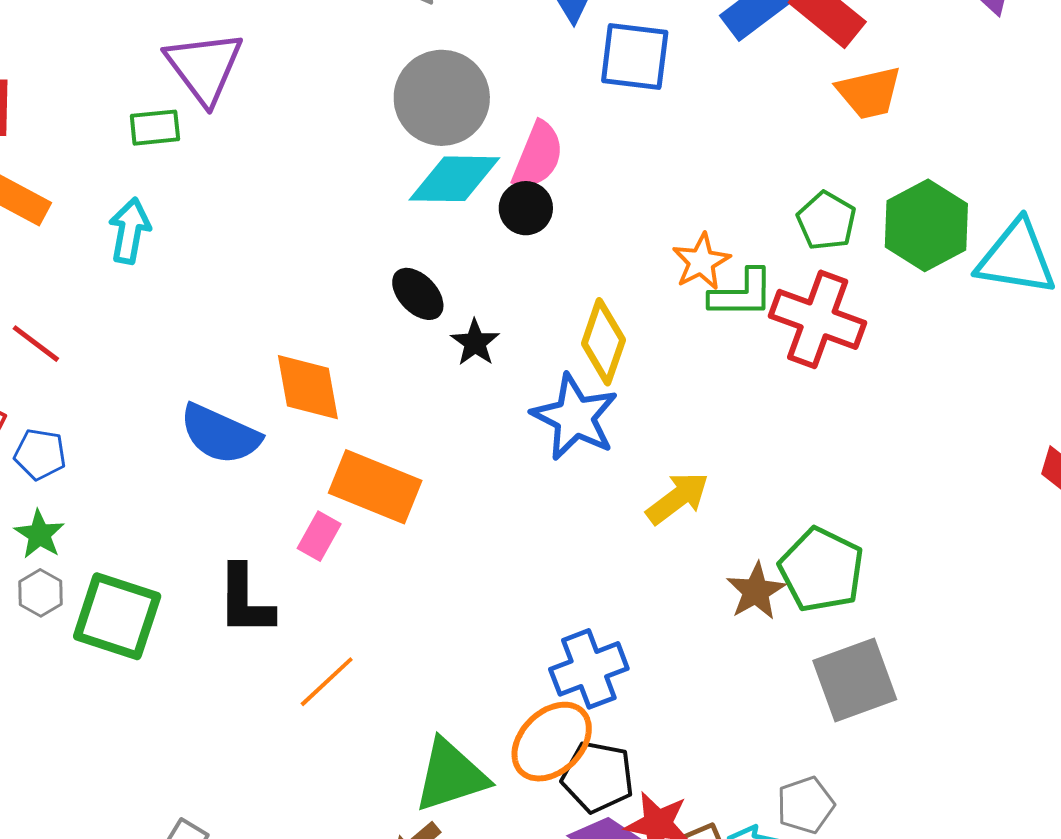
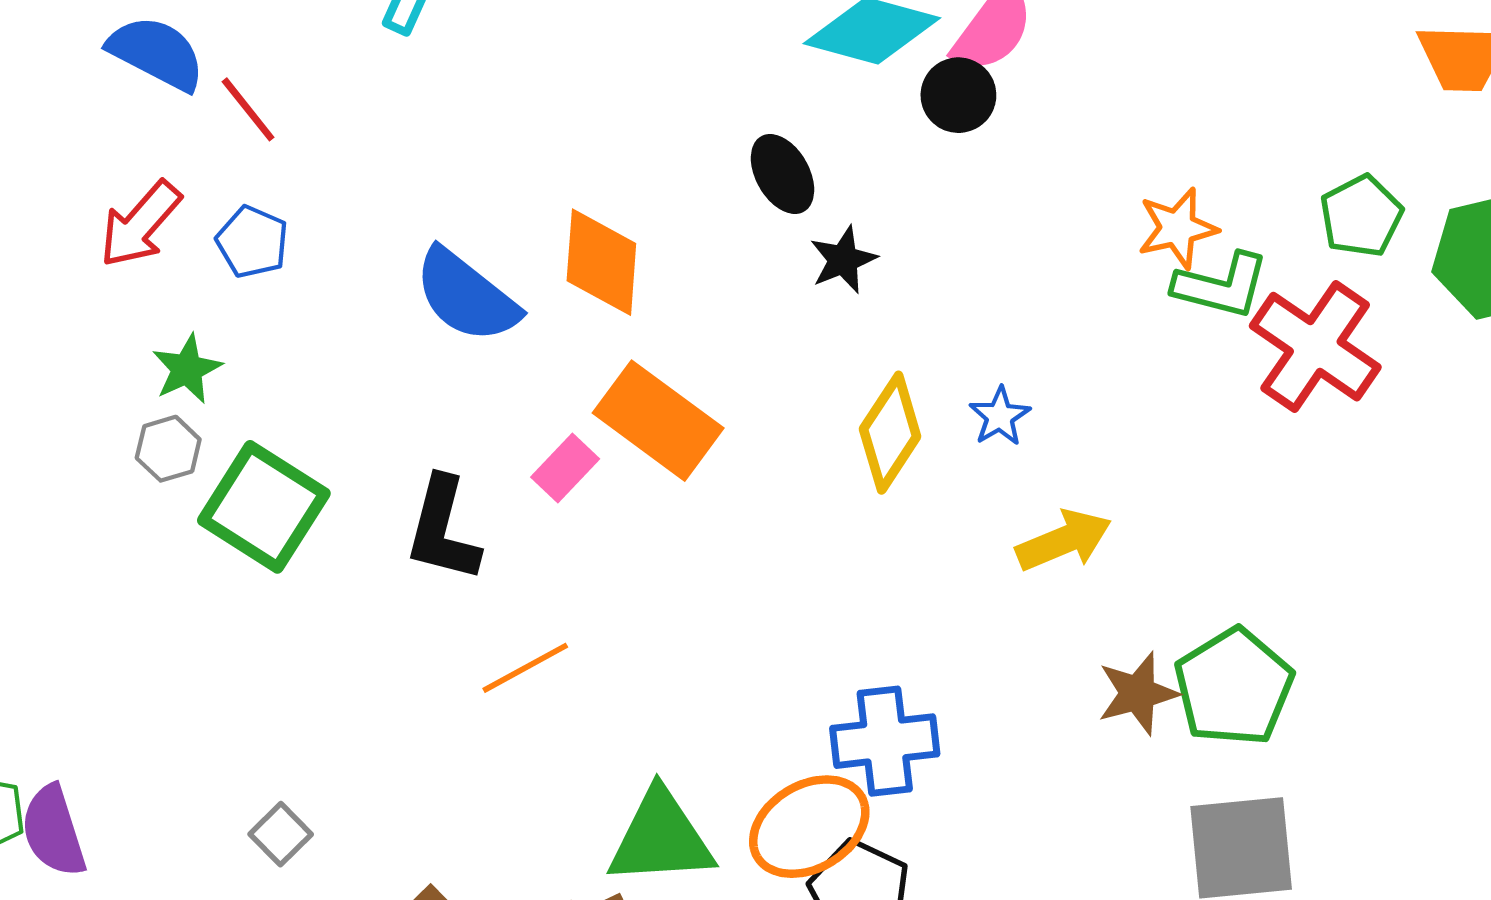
yellow diamond: (603, 342) -> (890, 433), moved
blue star: (575, 417) -> (1000, 416), moved, size x0.5
blue pentagon: (40, 454) -> (252, 242), moved

